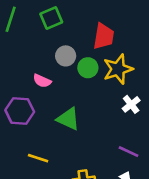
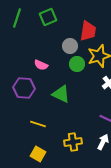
gray circle: (66, 56) -> (70, 46), moved
green circle: (88, 68) -> (77, 64), moved

